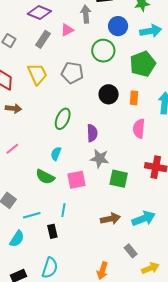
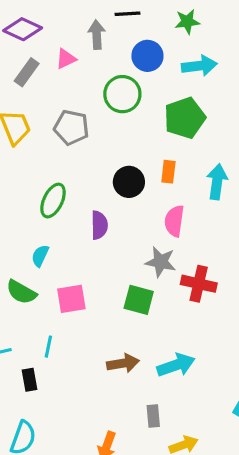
black circle: (109, 94) -> (129, 182), moved
gray star: (100, 158) -> (161, 262), moved
gray rectangle: (131, 251) -> (153, 416), turned 32

